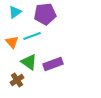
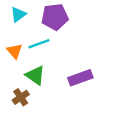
purple rectangle: (53, 64) -> (80, 78), moved

